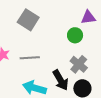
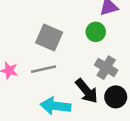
gray square: (28, 20) -> (49, 38), moved

